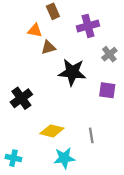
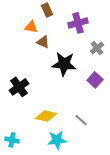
brown triangle: (48, 47) -> (43, 42), turned 40
purple square: (107, 90) -> (95, 80), turned 35
gray line: (91, 135) -> (81, 120), turned -40

